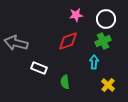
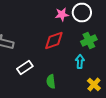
white circle: (106, 19) -> (82, 12), moved
white rectangle: (39, 68) -> (25, 68), turned -56

